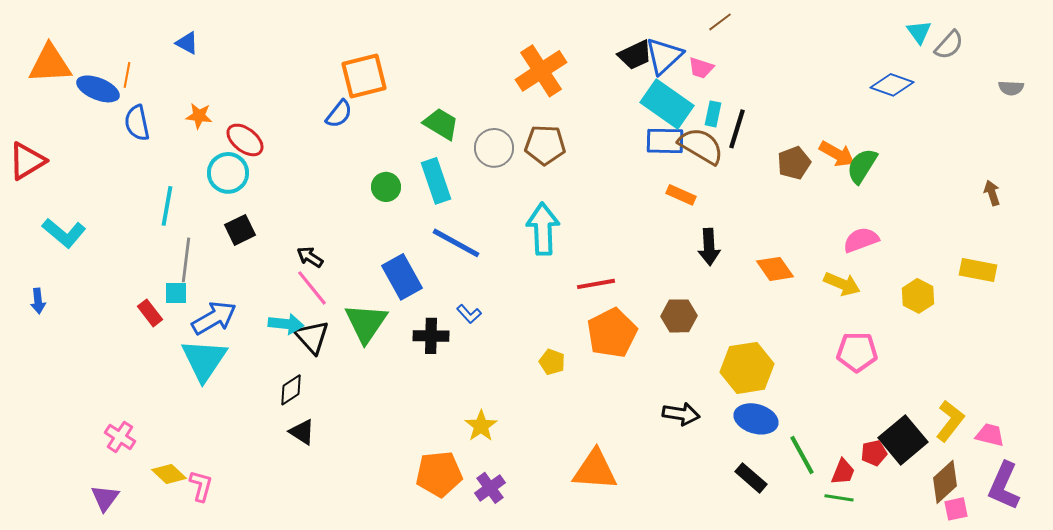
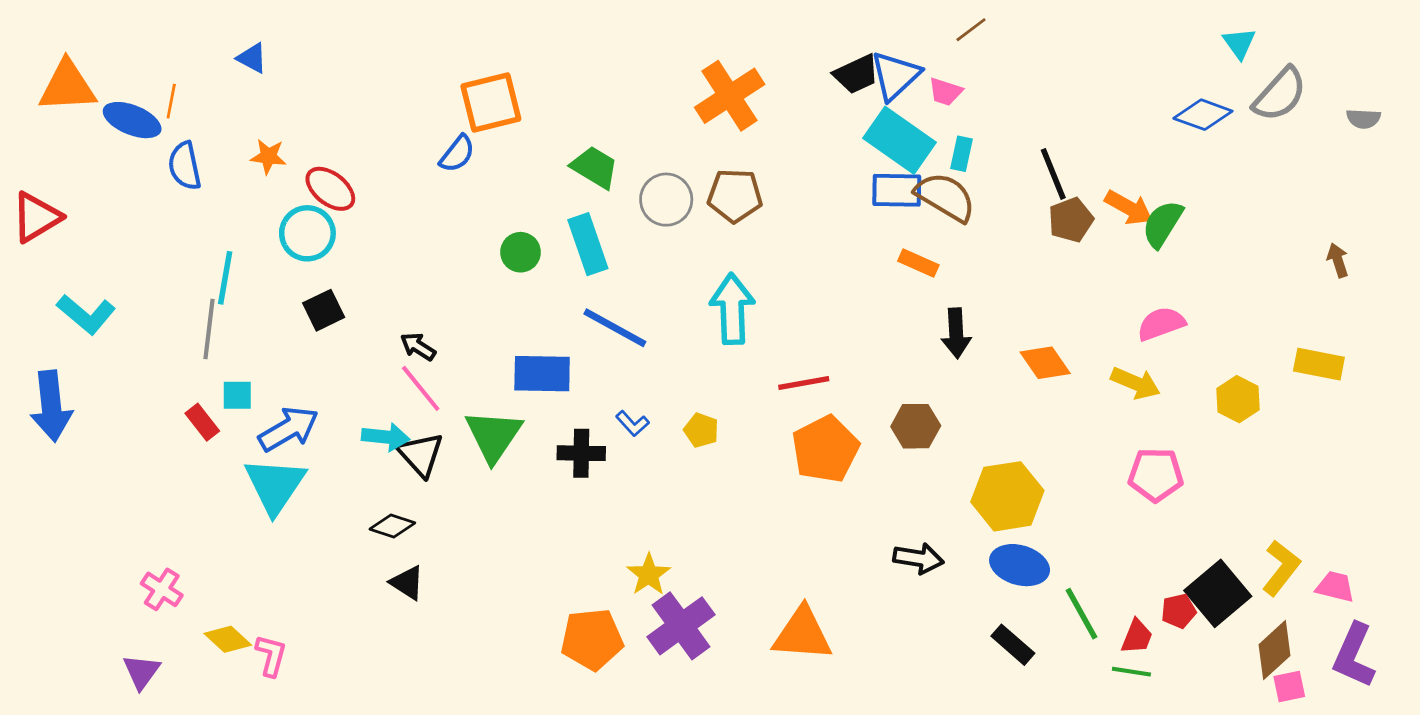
gray semicircle: (949, 45) -> (1280, 94), moved, size x1.4
black line: (737, 129) -> (1053, 174), moved, turned -39
gray line: (186, 260) -> (209, 329), moved
blue rectangle: (402, 277) -> (542, 374), turned -60
blue arrow: (38, 301) -> (51, 406), size x2.0
yellow pentagon: (552, 362) -> (701, 430), moved
black diamond: (291, 390) -> (392, 526), turned 52
purple cross: (490, 488) -> (681, 626), moved, size x1.6

